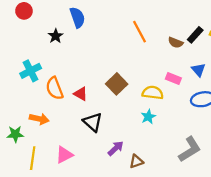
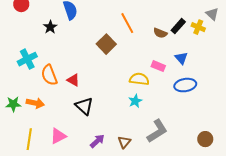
brown square: (117, 84) -> (106, 44), moved
green star: (15, 134) -> (13, 104), moved
purple arrow: (116, 148) -> (97, 141), moved
gray L-shape: (190, 149) -> (157, 131), moved
brown triangle: (136, 161) -> (124, 142), turned -32

